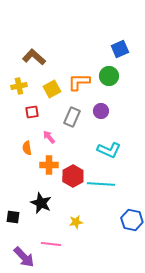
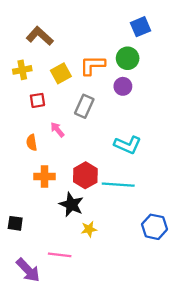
purple circle: (101, 111) -> (123, 86), moved
orange cross: (49, 165) -> (44, 176), moved
black star: (41, 203) -> (71, 205), moved

